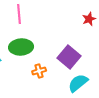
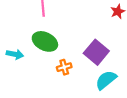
green ellipse: (21, 47) -> (45, 41), turned 30

